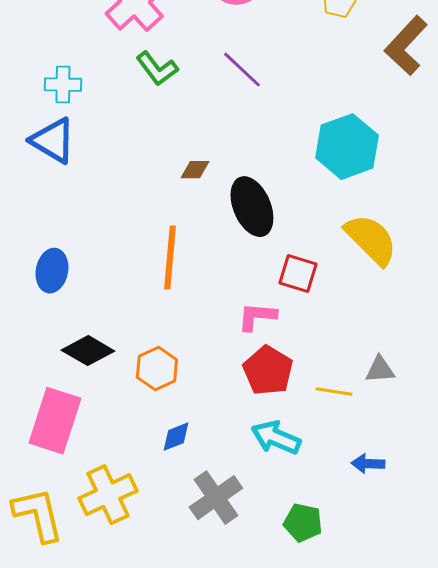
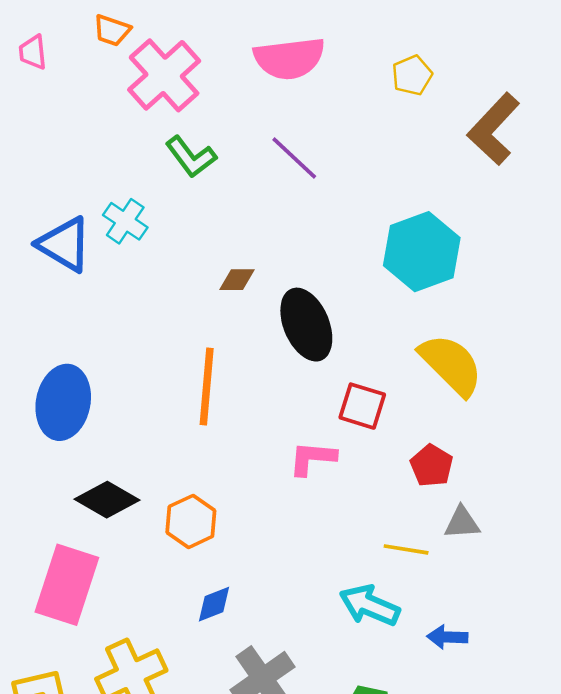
cyan cross: (63, 85) -> (125, 221), moved, turned 33
blue ellipse: (52, 271) -> (63, 402), size x1.4
red pentagon: (268, 371) -> (432, 466), moved, size x0.7
cyan arrow: (276, 438) -> (370, 605), moved

